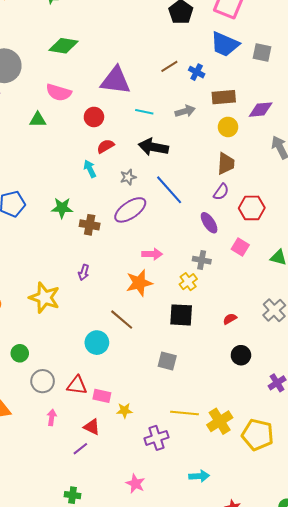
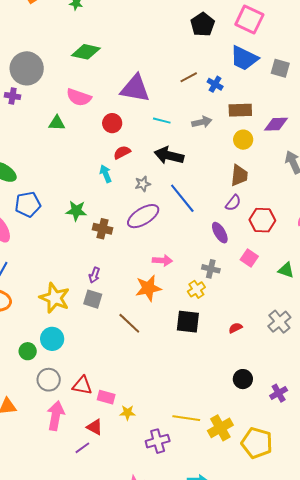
cyan circle: (97, 343) -> (52, 339), moved
black circle: (241, 355) -> (243, 379), moved
gray square: (167, 361) -> (93, 299), moved
pink arrow: (52, 417) -> (56, 416), size x1.8

